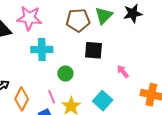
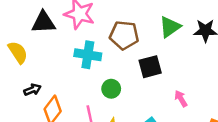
brown pentagon: (78, 20) -> (124, 35), moved
black square: (93, 50) -> (150, 67), turned -30

